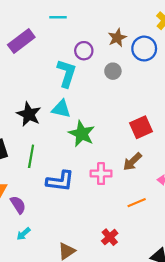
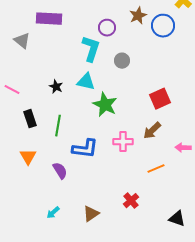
purple rectangle: (21, 41) -> (49, 19), turned 40
gray circle: (113, 71) -> (122, 61), moved
black star: (29, 114) -> (56, 87), size x0.6
purple semicircle: (18, 205) -> (60, 171), moved
cyan arrow: (23, 234) -> (53, 213), moved

